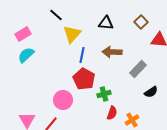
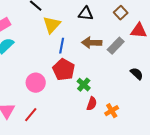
gray rectangle: (138, 69) -> (116, 46), moved
black semicircle: (151, 92) -> (137, 74), moved, turned -104
green cross: (104, 94) -> (84, 85), turned -32
pink circle: (63, 100) -> (36, 83), moved

